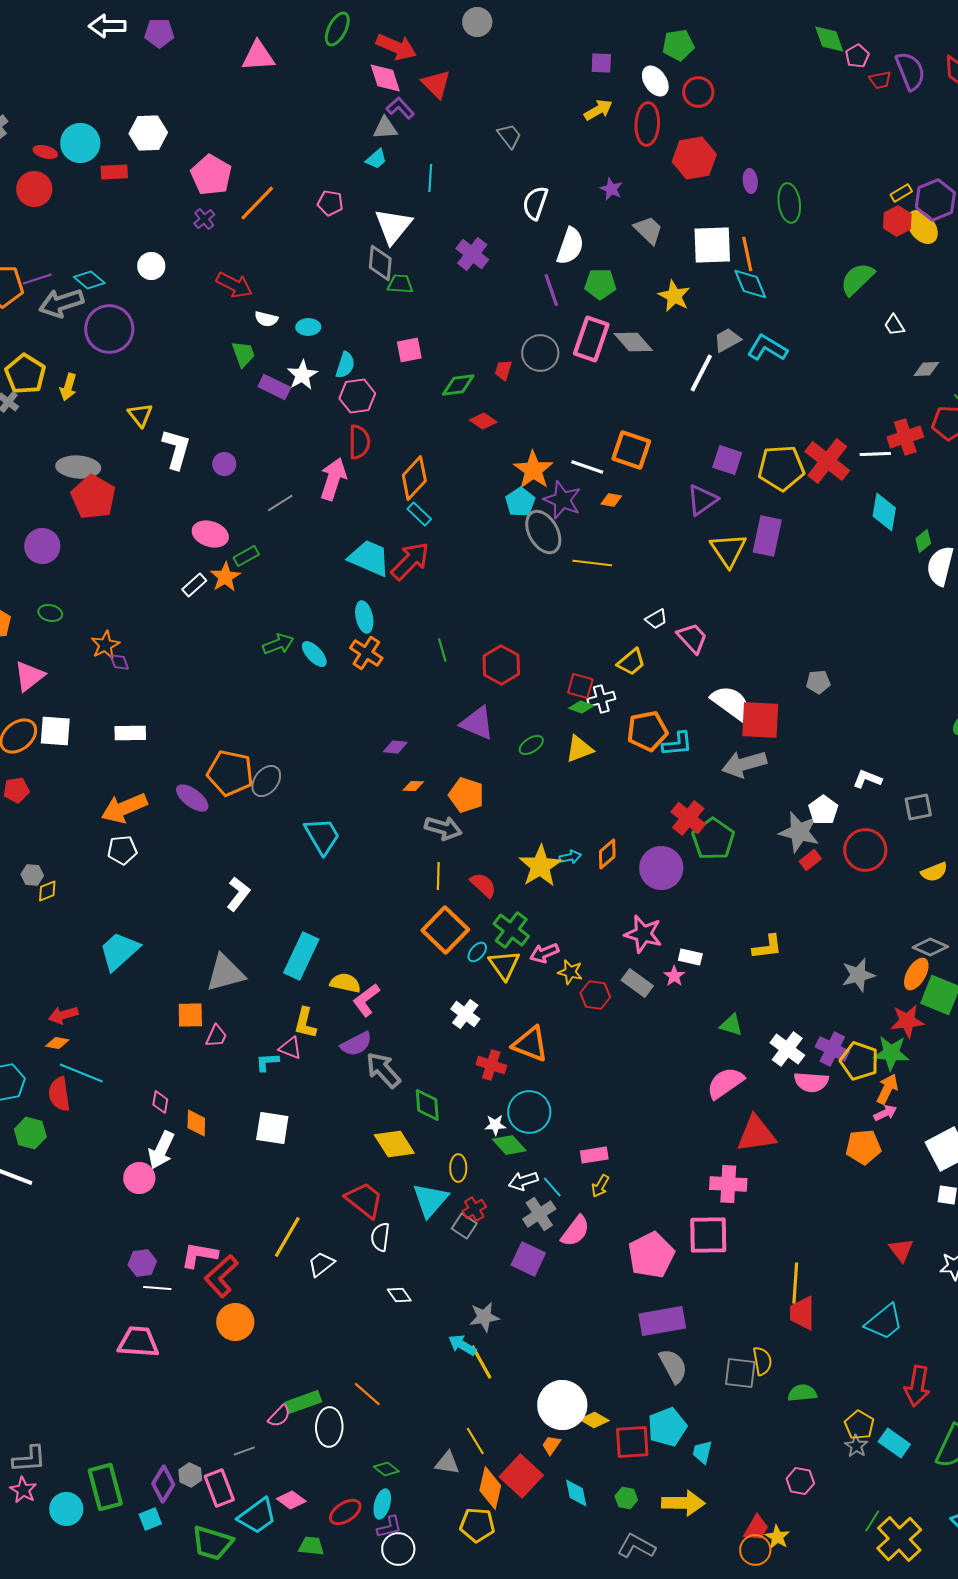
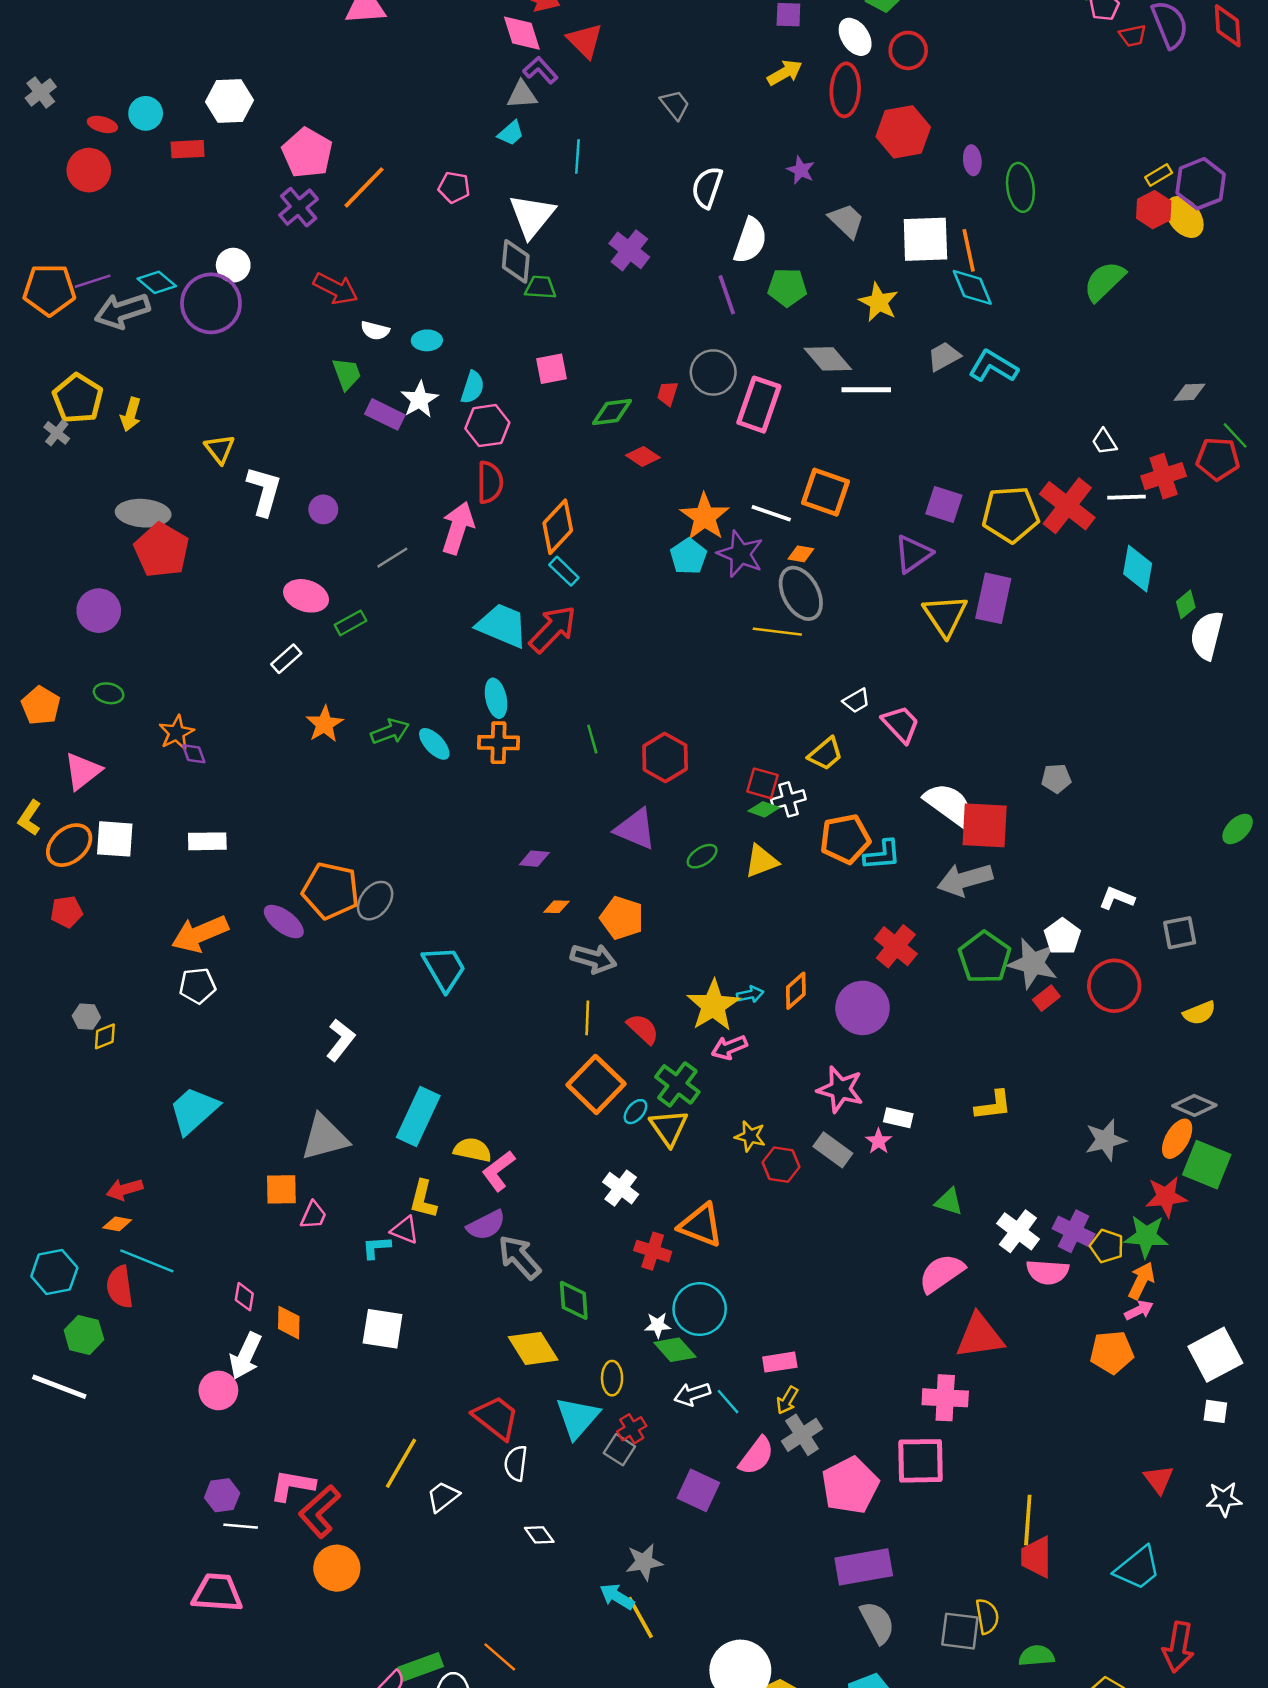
cyan circle: (80, 143) -> (146, 113), size x0.7
purple cross: (204, 219) -> (299, 207), size x1.5
white trapezoid: (894, 325) -> (1104, 442), moved
purple circle: (109, 329) -> (211, 303), moved
pink rectangle: (591, 339) -> (759, 405), moved
white line: (701, 373) -> (866, 390), moved, turned 63
gray ellipse: (543, 532) -> (801, 593), moved
orange star: (225, 577) -> (325, 724), moved
orange cross: (366, 653) -> (498, 743), turned -32
green pentagon: (713, 839) -> (985, 957), moved
pink arrow: (544, 953) -> (729, 1047), moved
yellow pentagon: (859, 1061) -> (1107, 1246), size x0.7
gray cross: (539, 1214) -> (802, 1435), moved

